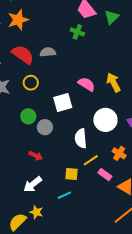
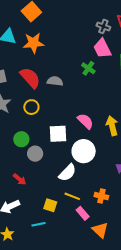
white circle: (105, 120) -> (84, 151), moved
white semicircle: (81, 138) -> (67, 173), turned -144
orange cross: (119, 153) -> (101, 196), turned -32
yellow line: (91, 160) -> (72, 196), turned 42

